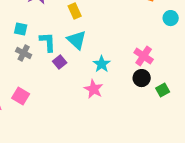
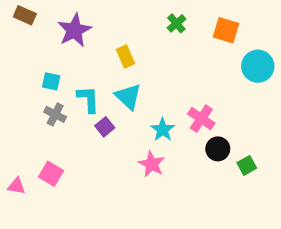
cyan circle: (171, 18) -> (258, 66), size x1.5
pink cross: (144, 56) -> (201, 119), moved

